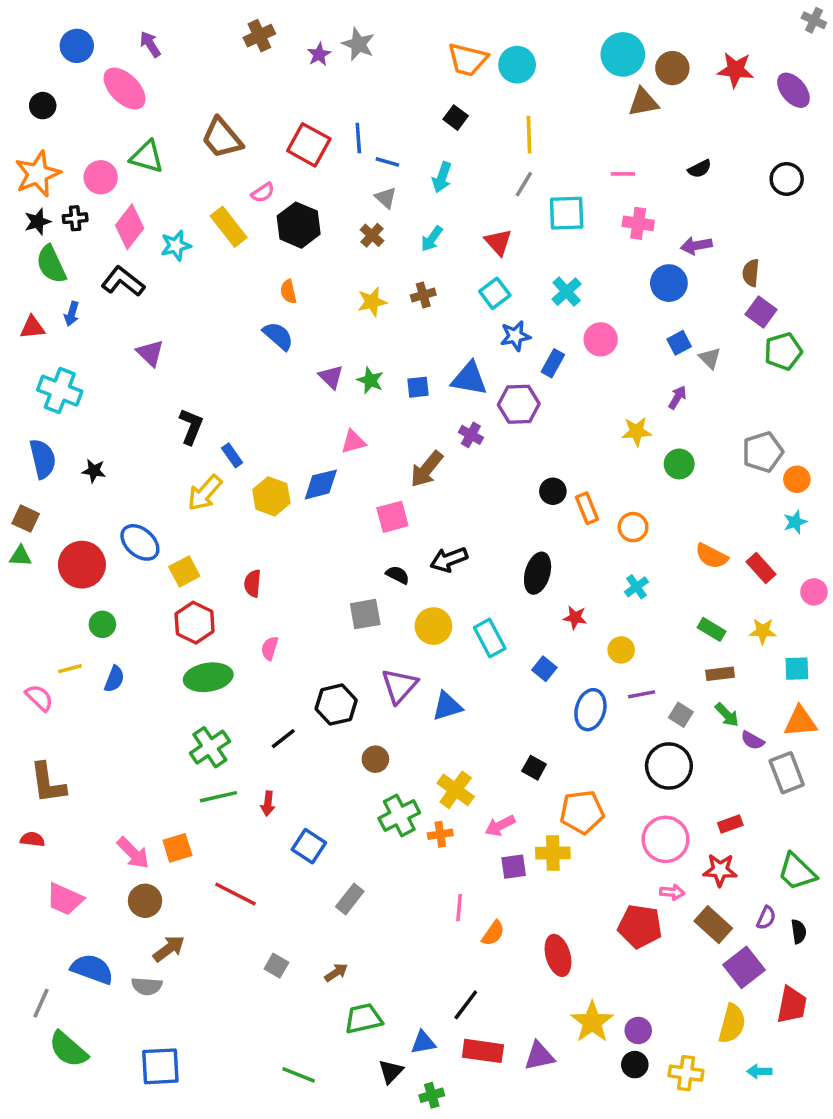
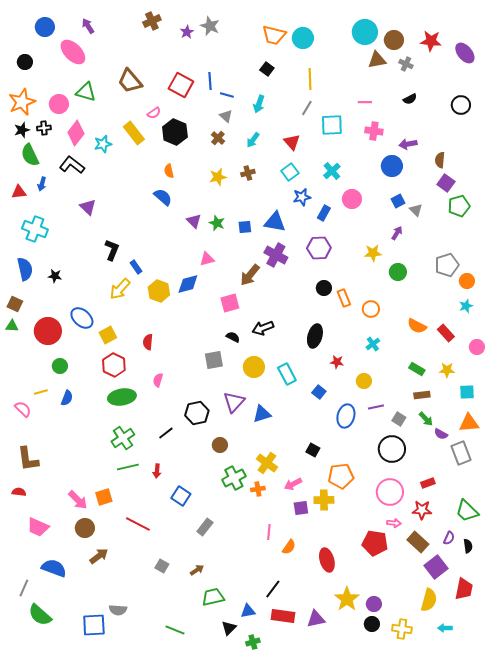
gray cross: (814, 20) -> (406, 64), moved
purple hexagon: (519, 404) -> (319, 248), moved
purple cross: (471, 435) -> (276, 255), size x1.6
gray semicircle: (147, 986) -> (118, 610), moved

